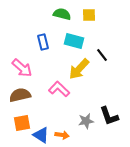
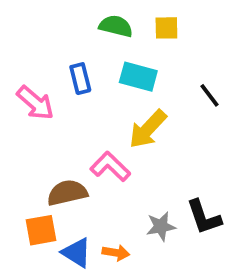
black line: (102, 55) -> (209, 95), moved
pink arrow: (22, 68) -> (35, 103), moved
brown semicircle: (20, 95) -> (67, 193), moved

